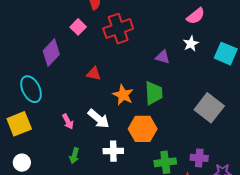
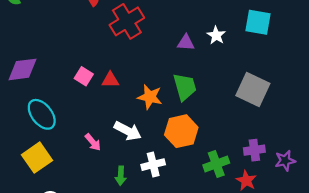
pink square: (78, 27) -> (84, 76), moved
white star: (191, 44) -> (216, 35), moved
purple diamond: (51, 53) -> (22, 69), moved, turned 52
green arrow: (74, 156) -> (121, 176), moved

